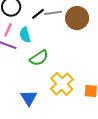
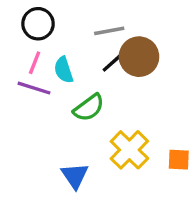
black line: (38, 14) -> (112, 63), moved
brown circle: (77, 18) -> (139, 57), moved

